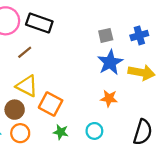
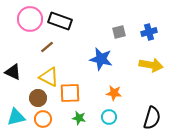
blue star: (110, 62) -> (101, 59), moved, turned -30
orange star: (109, 98) -> (114, 93), moved
orange square: (51, 104) -> (70, 93), turned -30

